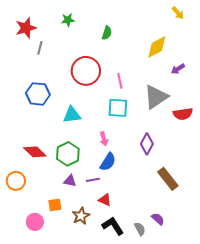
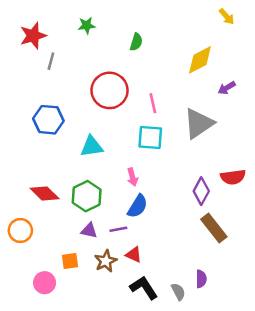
red semicircle: (183, 114) -> (233, 177), moved
purple diamond: (147, 144) -> (201, 191), moved
brown star: (81, 216) -> (106, 261), moved
purple semicircle: (158, 219) -> (201, 279), turned 48

